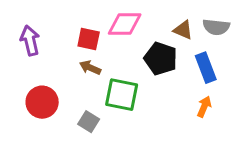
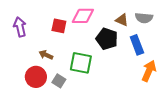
brown arrow: (90, 68) -> (46, 55), moved
red circle: (42, 102) -> (36, 77), moved
orange arrow: (204, 107) -> (149, 71), moved, size x1.5

